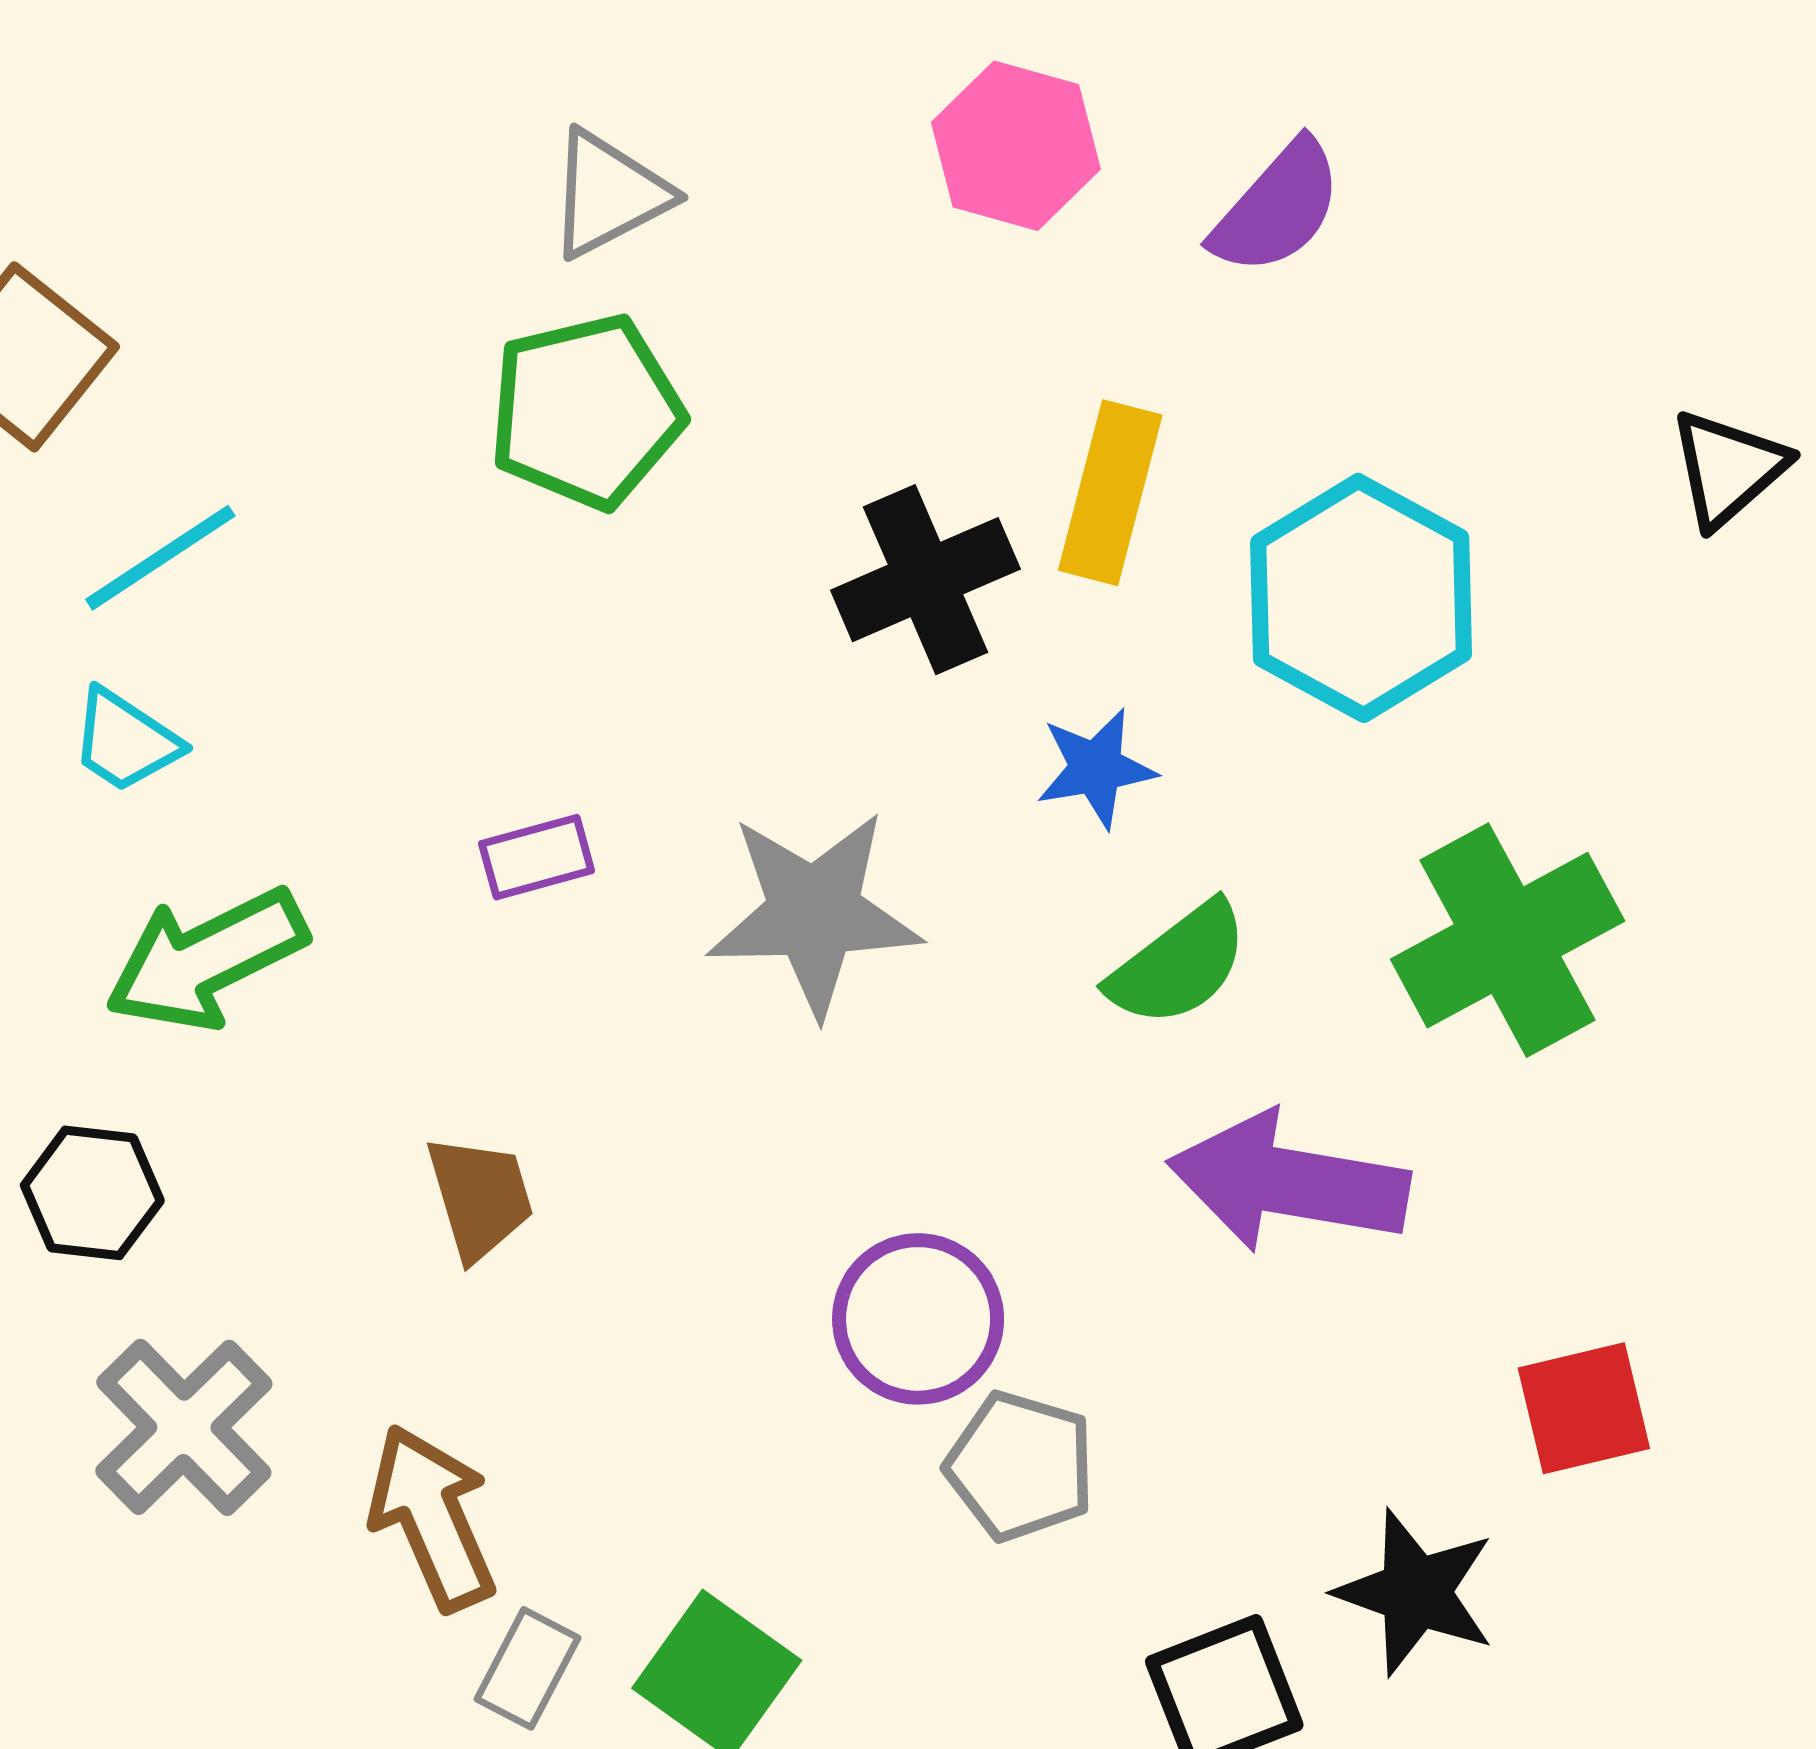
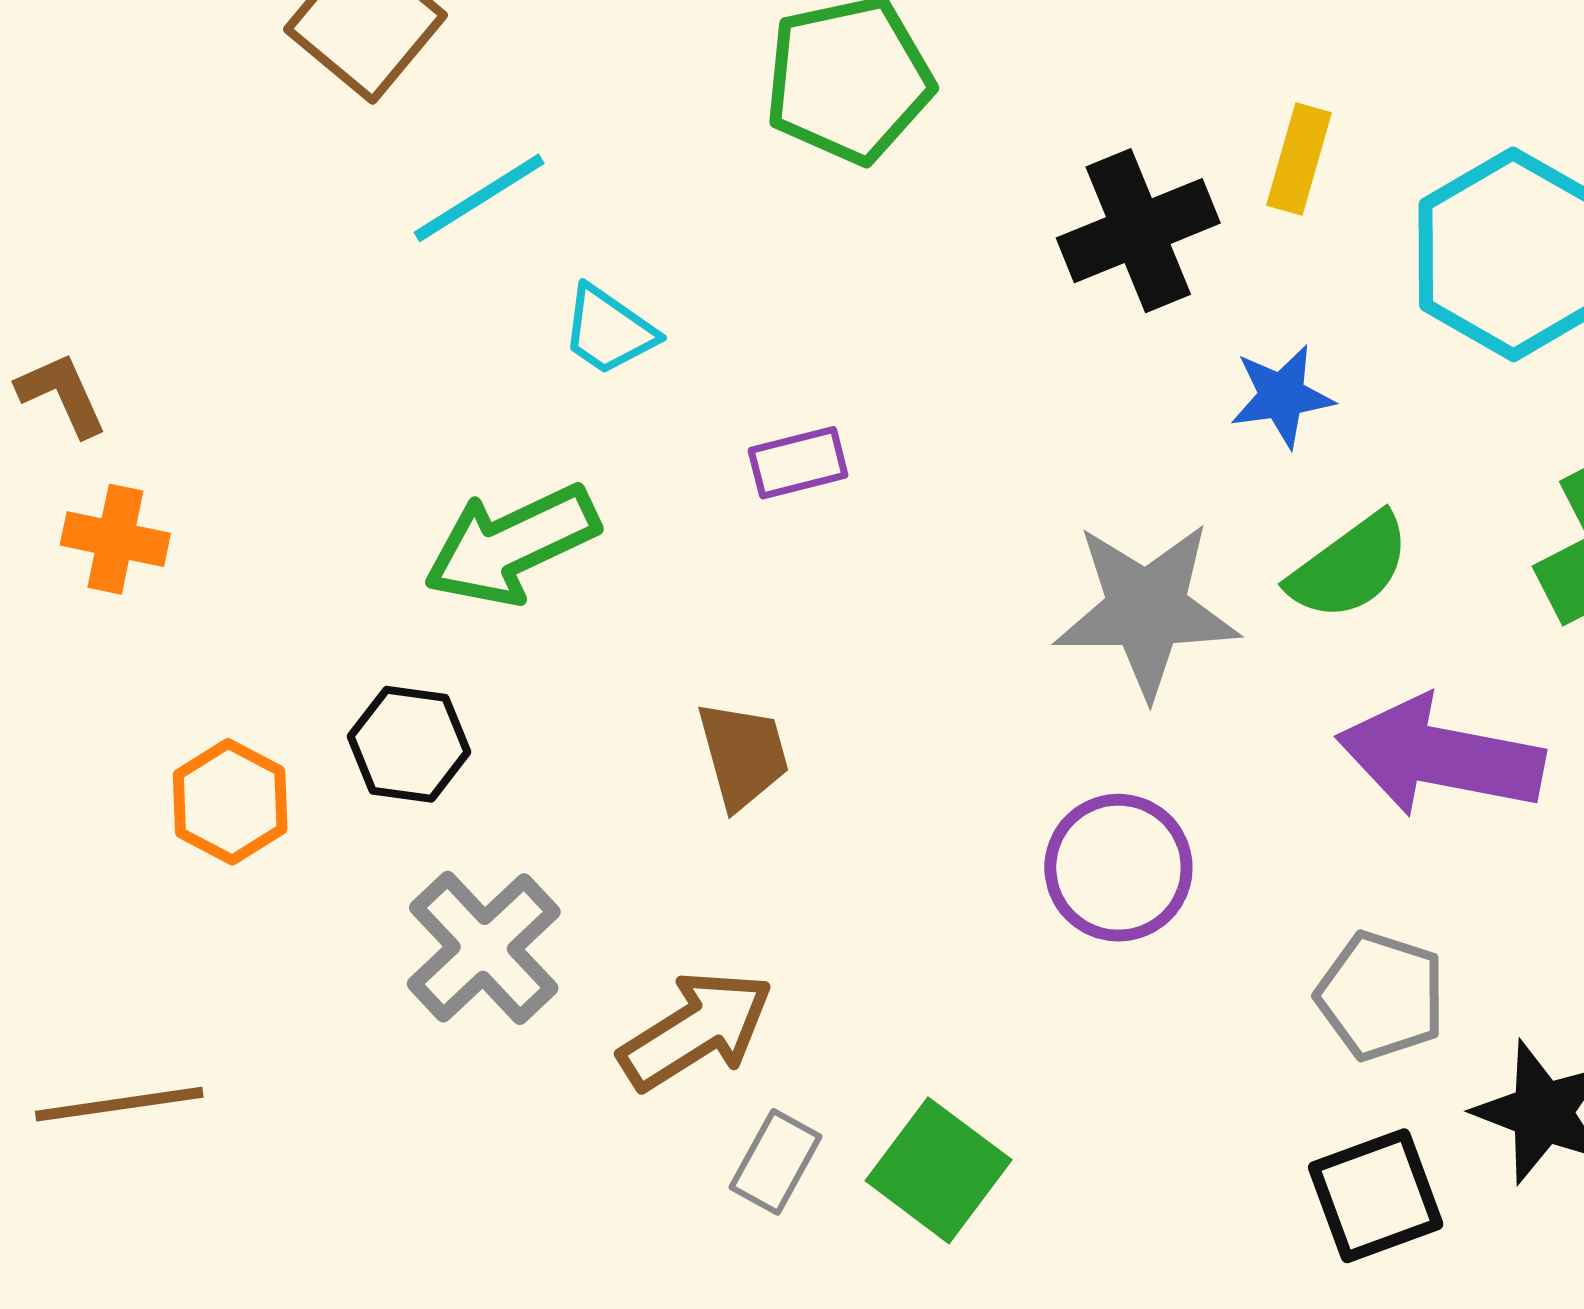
yellow rectangle: (1110, 493) -> (1299, 159), size x0.7
cyan trapezoid: (125, 741) -> (609, 330), moved
gray star: (814, 913) -> (1147, 610), moved
gray pentagon: (1020, 1466) -> (1381, 996), moved
brown arrow: (432, 1518) -> (696, 1030), turned 80

